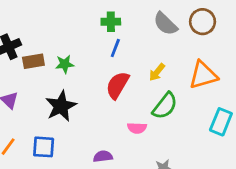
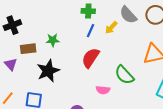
brown rectangle: (33, 61) -> (28, 49), moved
yellow arrow: (157, 72) -> (111, 28), moved
green semicircle: (165, 106) -> (124, 75), turned 95

